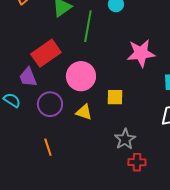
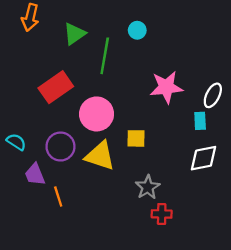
purple trapezoid: (28, 77) -> (35, 174), moved
yellow triangle: (84, 112) -> (100, 156), size x1.6

